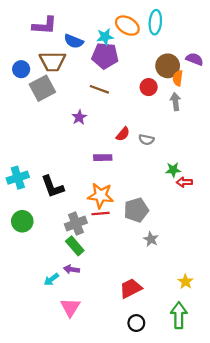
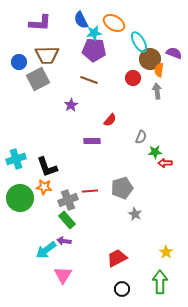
cyan ellipse: (155, 22) -> (139, 42), moved, turned -35
blue semicircle: (74, 41) -> (81, 20), moved, turned 42
gray semicircle: (146, 140) -> (141, 137), moved, turned -80
orange star: (101, 196) -> (44, 187), moved, size x0.7
green circle: (22, 221) -> (20, 198), size x1.4
cyan arrow: (51, 279) -> (46, 250), size x1.5

